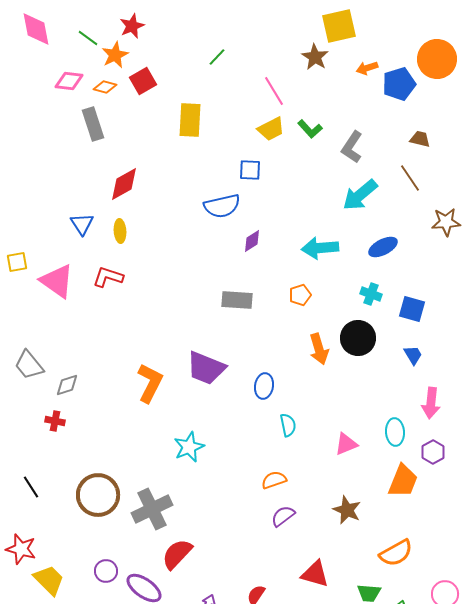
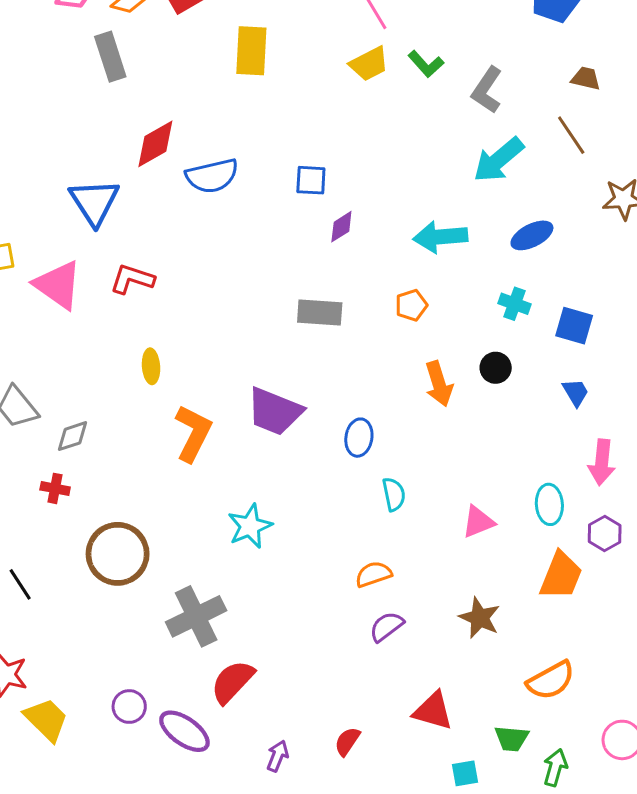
blue square: (250, 170) -> (311, 180), moved
blue semicircle: (222, 206) -> (212, 176), moved
blue triangle: (82, 224) -> (94, 202), size x1.5
yellow ellipse: (120, 231) -> (151, 366), moved
black circle: (358, 338) -> (496, 368), size x0.6
brown circle: (98, 495) -> (118, 554), moved

